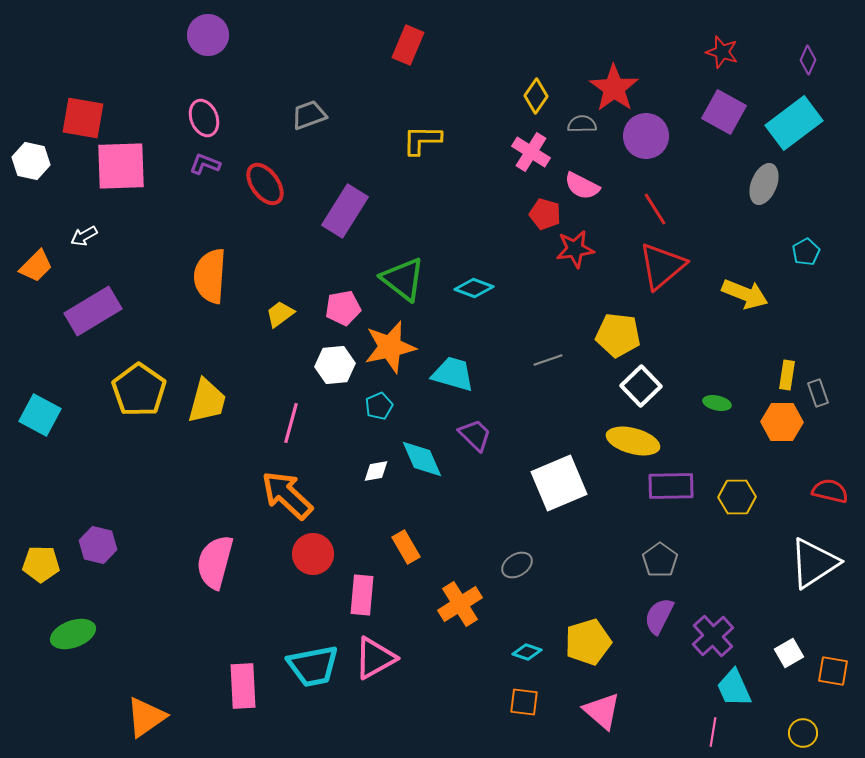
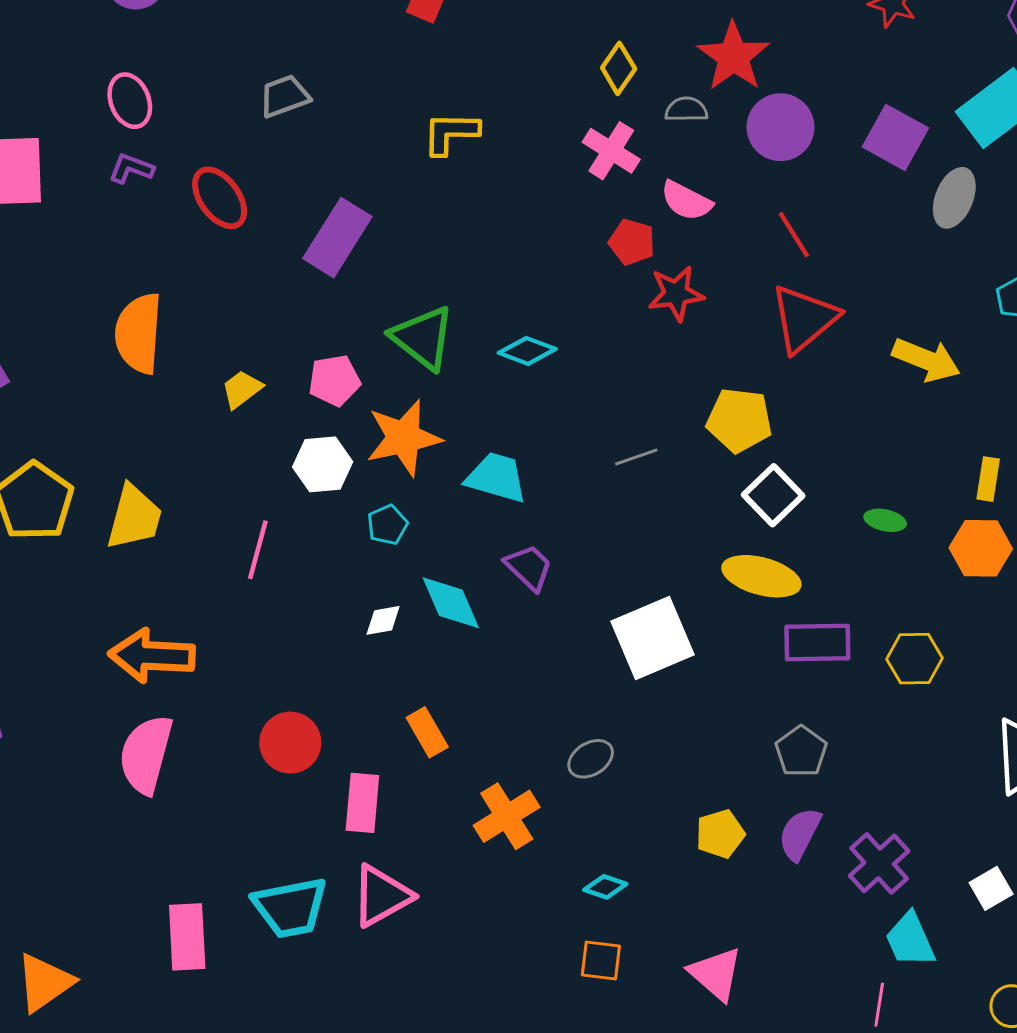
purple square: (724, 112) -> (895, 137), moved
orange arrow: (287, 495) -> (152, 656), moved, turned -40
yellow pentagon: (588, 642) -> (720, 834), moved, size x0.7

